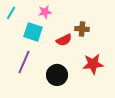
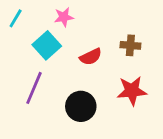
brown cross: (82, 29) -> (130, 45), moved
cyan square: (33, 32) -> (47, 45), turned 30

